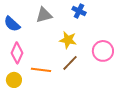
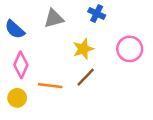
yellow star: (68, 40) -> (83, 49), turned -30
pink circle: (103, 51) -> (130, 49), moved

